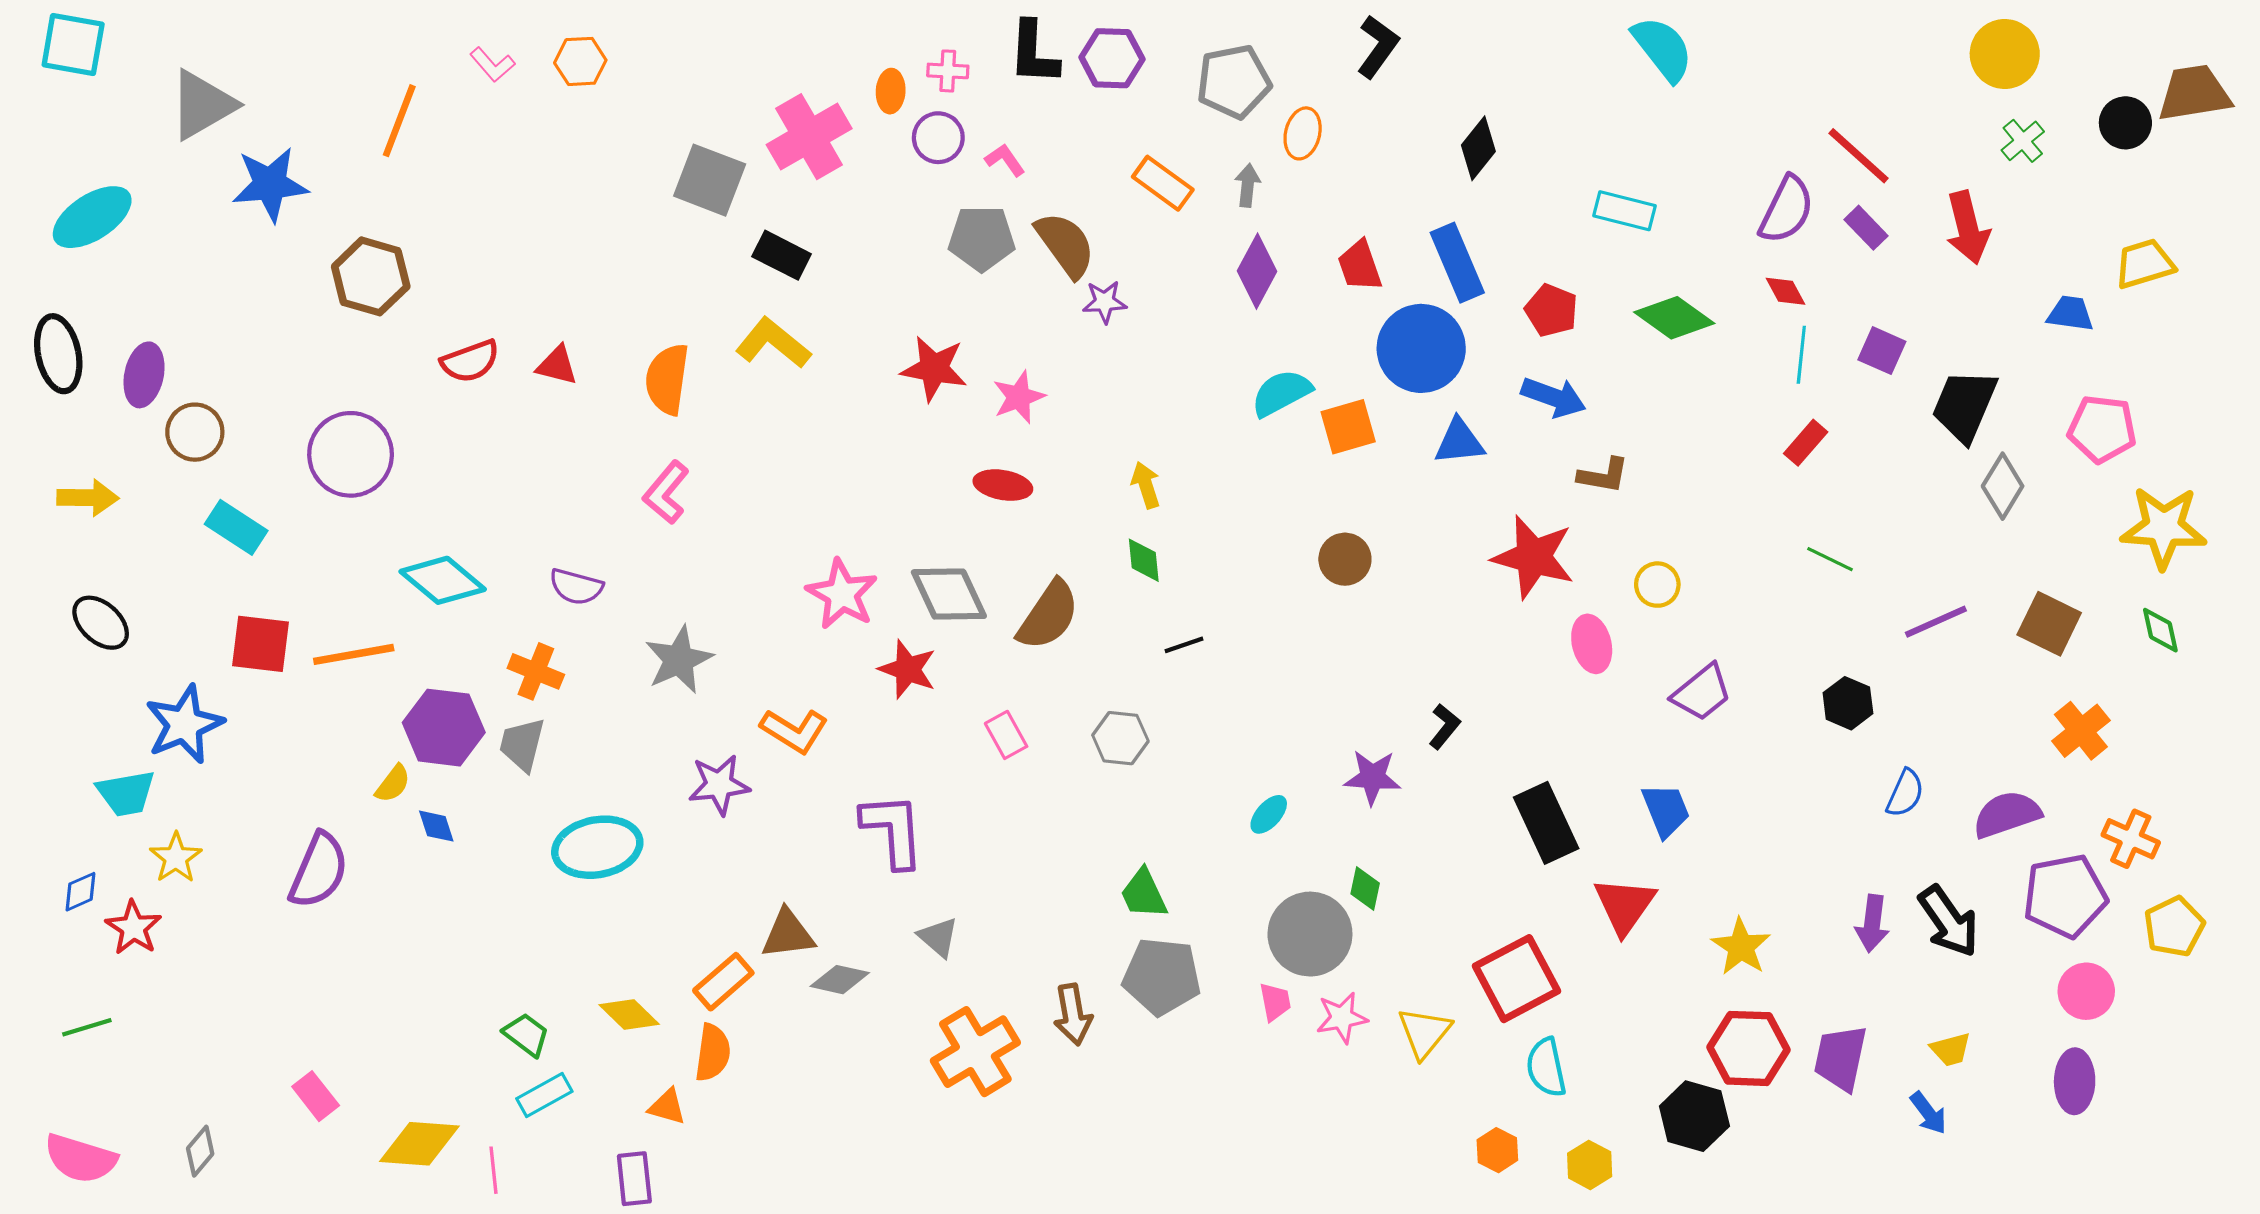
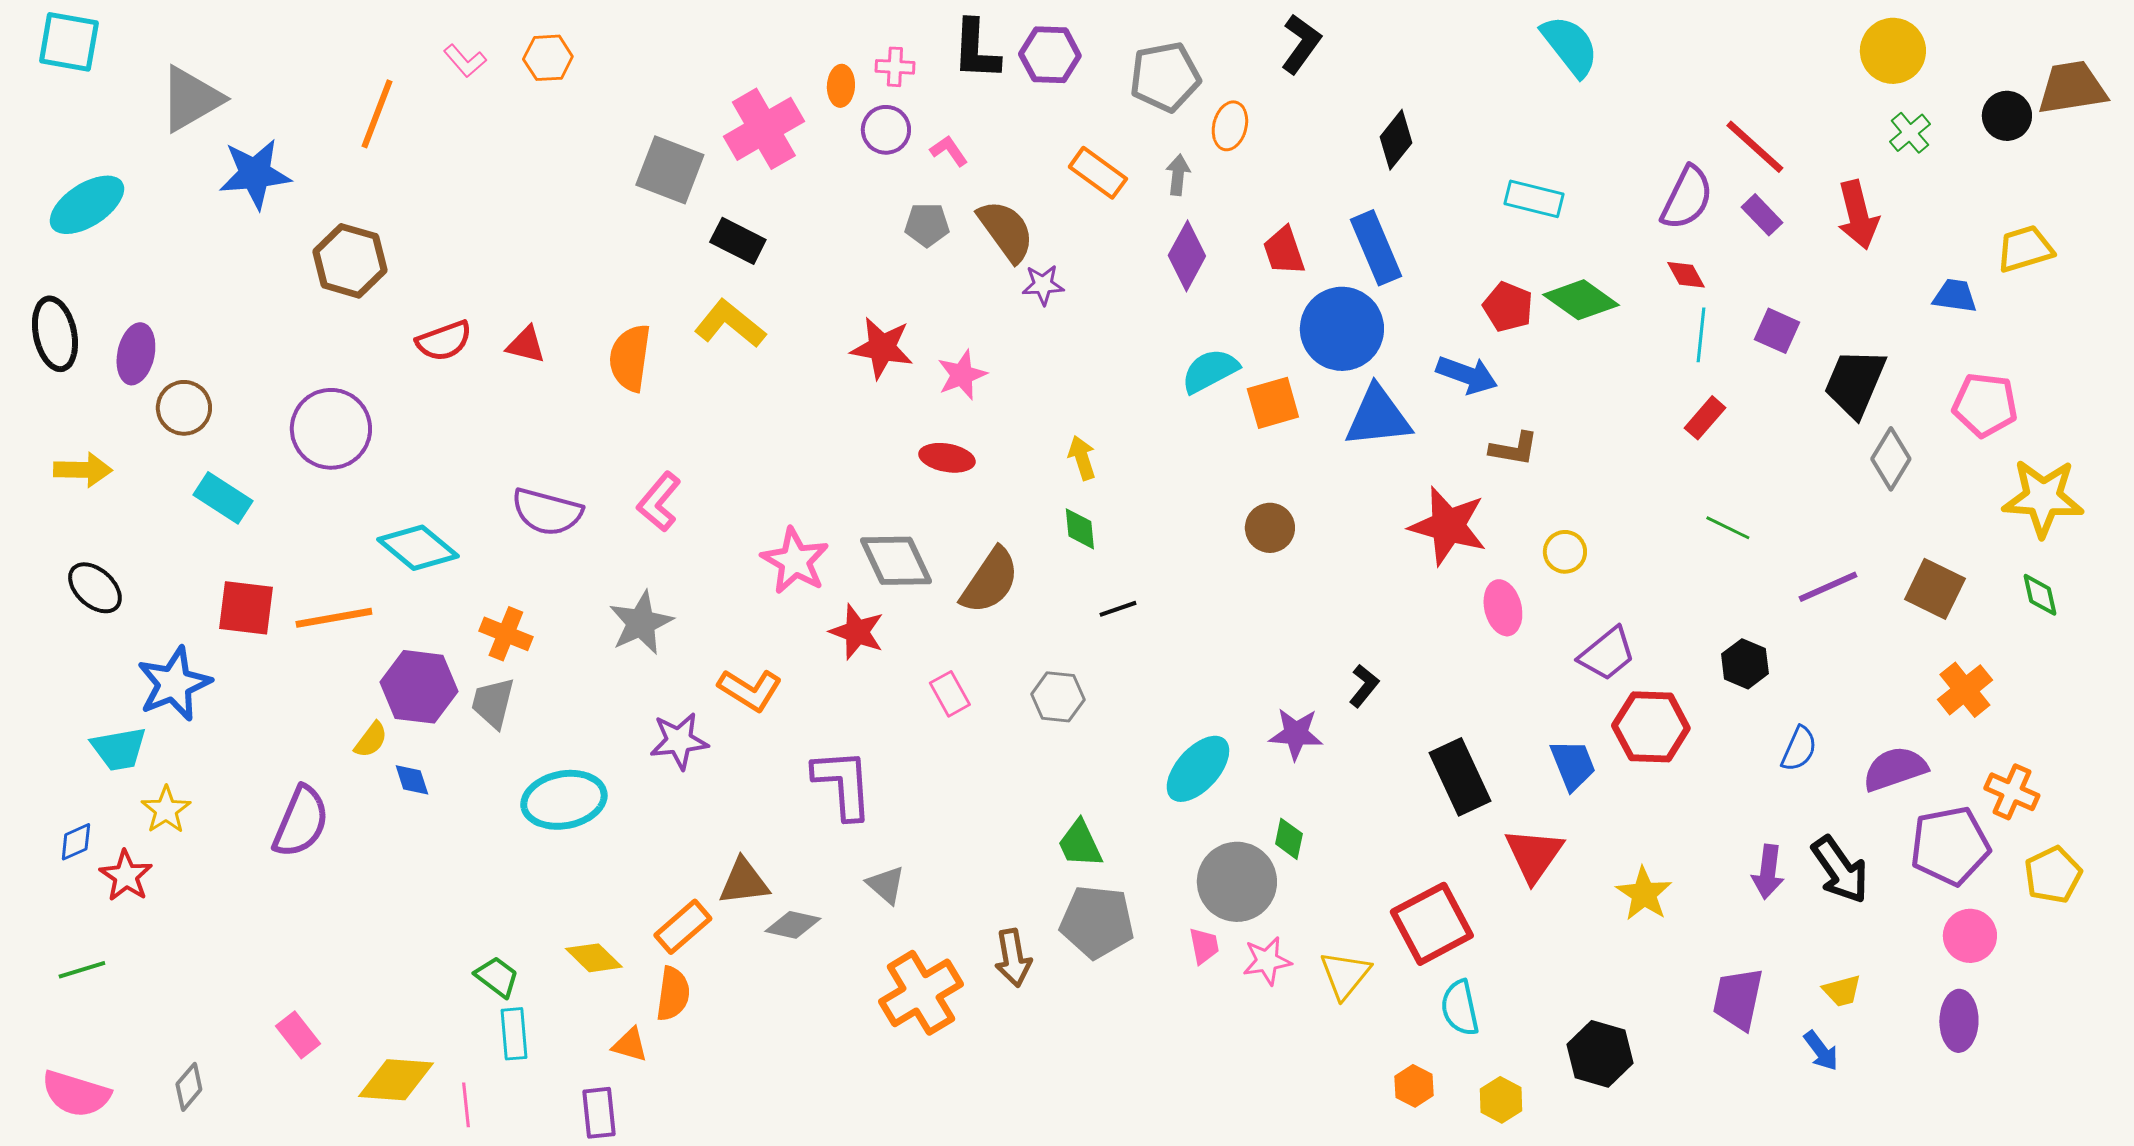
gray pentagon: (982, 238) -> (927, 225), size x0.7
red pentagon: (1551, 310) -> (1508, 307), moved
blue triangle: (1459, 442) -> (1378, 417), size x1.4
pink L-shape: (666, 492) -> (659, 502), moved
purple semicircle: (576, 587) -> (547, 512), moved, size x1.4
cyan ellipse: (1269, 814) -> (1198, 769), size x1.8
red hexagon: (1748, 1048) -> (1651, 727), moved
cyan rectangle: (544, 1095) -> (514, 1034), turned -66

